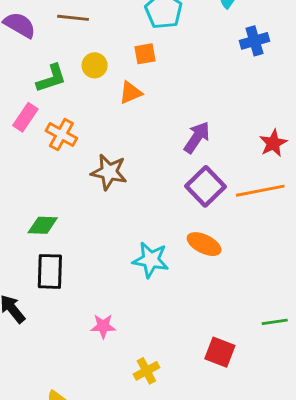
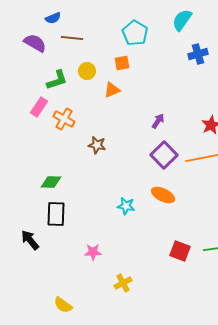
purple arrow: (197, 137) -> (158, 121), size x0.7
brown star: (109, 172) -> (97, 145), size x0.7
cyan star: (151, 260) -> (126, 206), size x0.7
red square: (220, 352) -> (180, 251), moved

